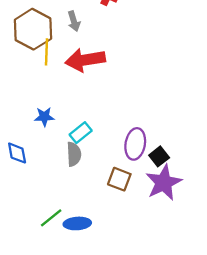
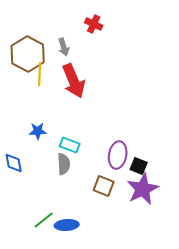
red arrow: (85, 60) -> (74, 81), turned -104
cyan rectangle: (81, 133) -> (70, 145), turned 60
black square: (159, 156) -> (139, 166), turned -30

